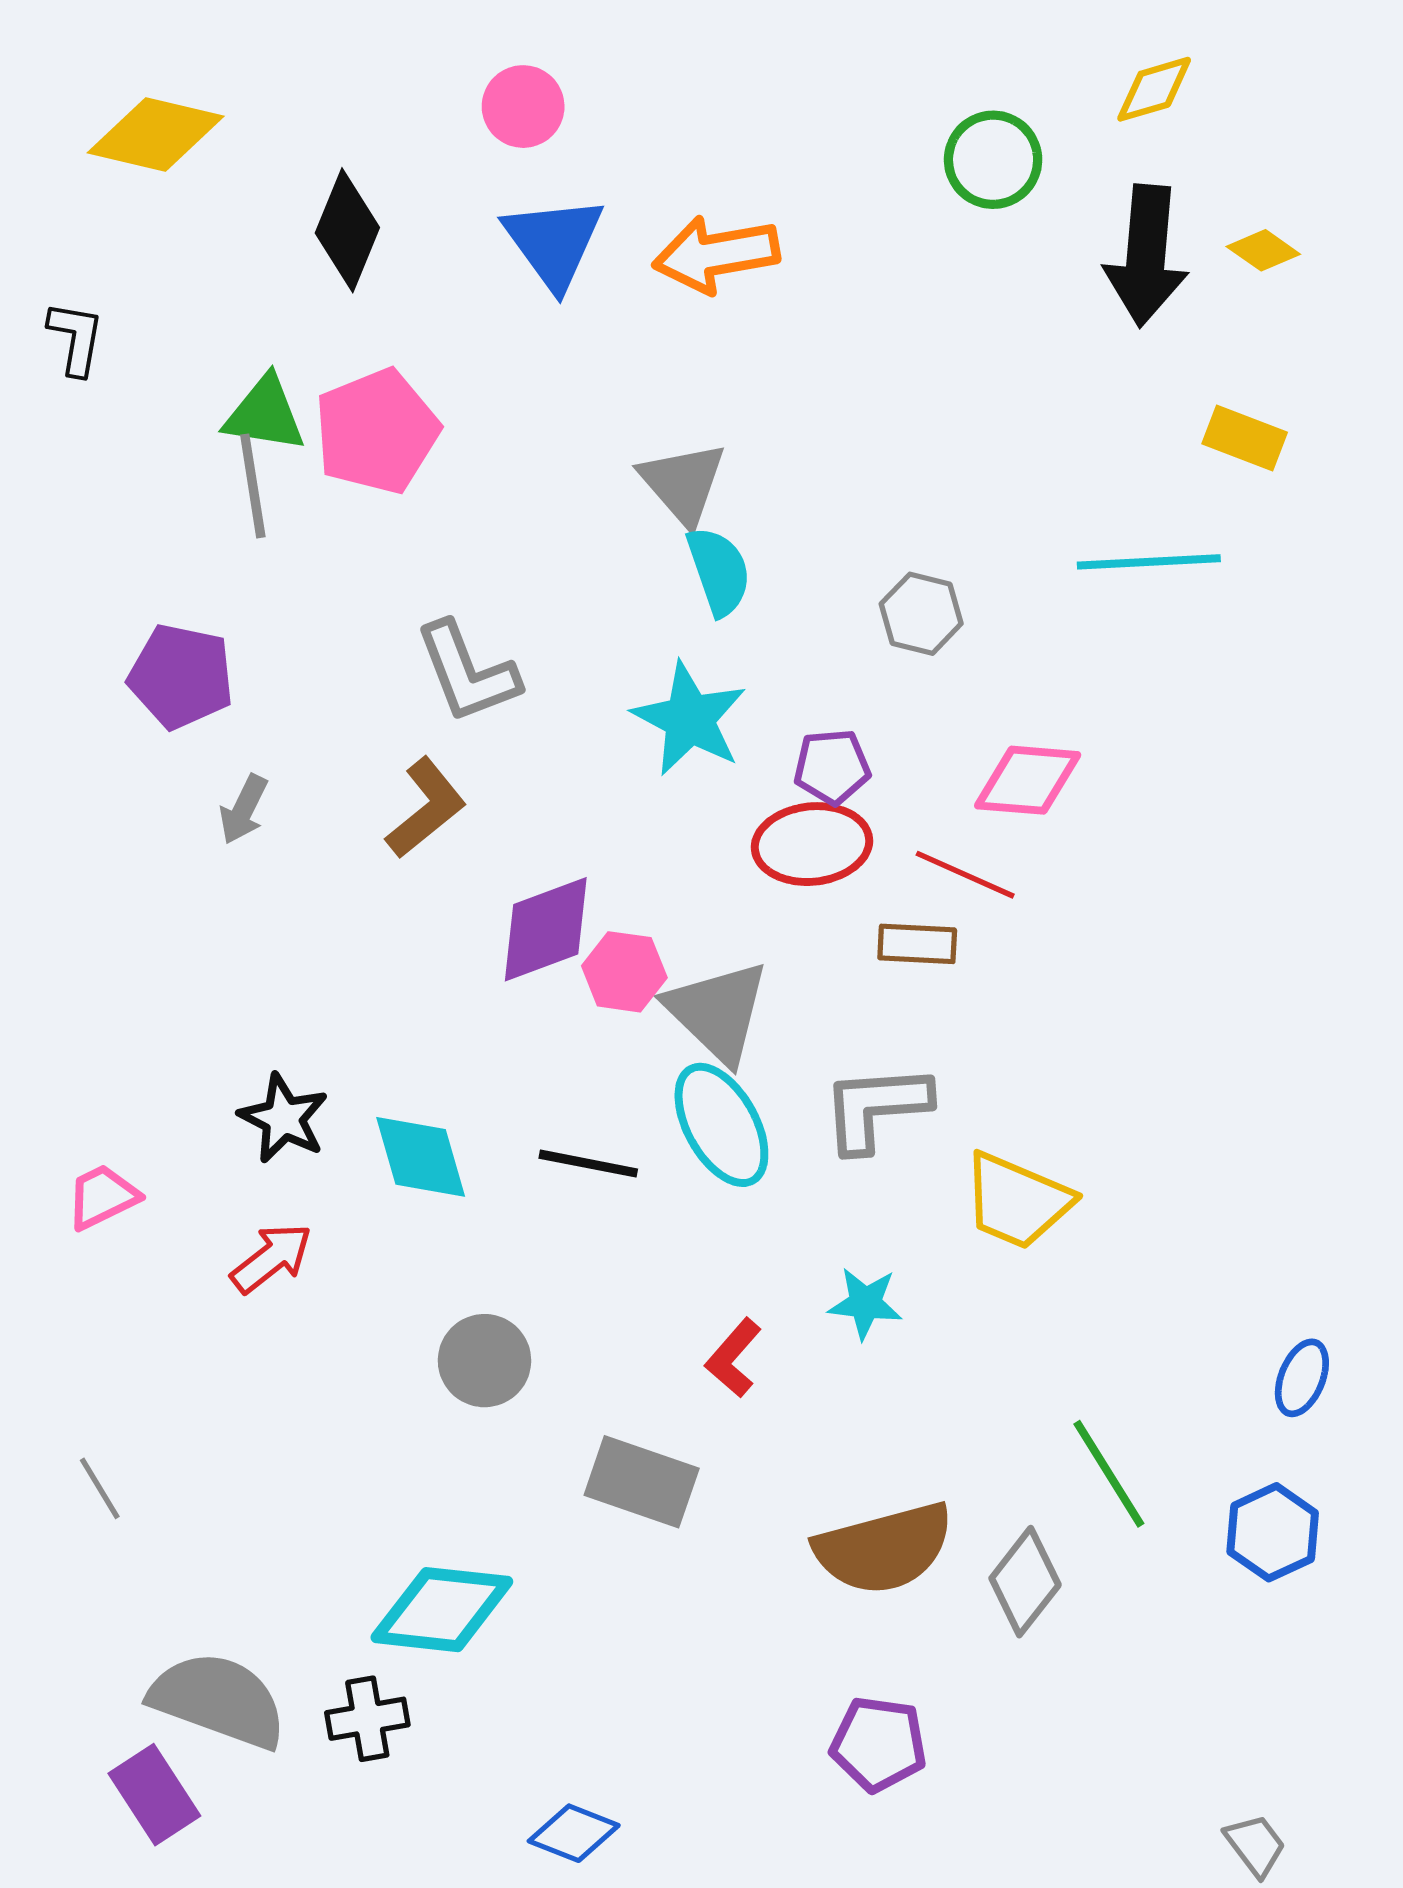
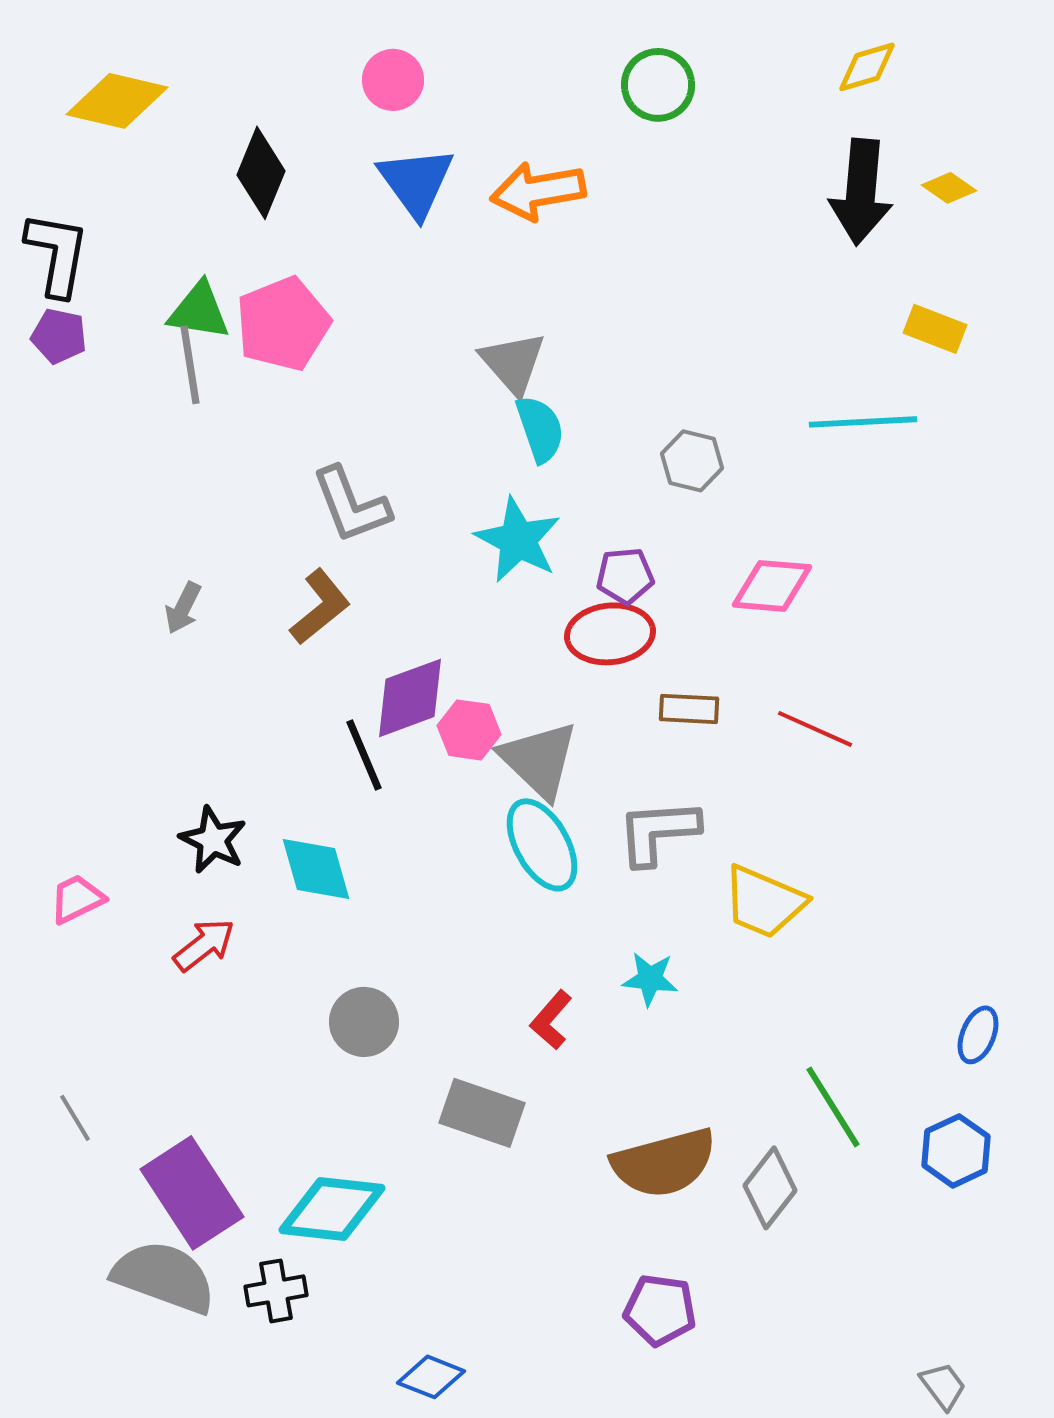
green circle: (993, 160) -> (658, 85), moved
black L-shape: (76, 338) -> (57, 254), size x1.5
purple pentagon: (181, 676) -> (59, 336), moved, size x0.7
red line: (965, 875) -> (815, 729), moved
black line: (588, 1164) -> (364, 755), moved, turned 56
purple rectangle: (154, 1795) -> (192, 1193), moved, size x1.5

